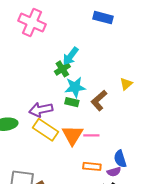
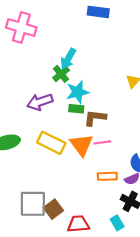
brown L-shape: (99, 100) -> (95, 118), moved, turned 55
purple arrow: (41, 110) -> (40, 102), moved

